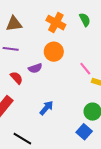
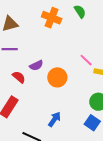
orange circle: (54, 52) -> (57, 77), moved
blue arrow: (46, 108) -> (54, 119), moved

